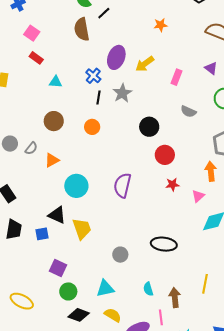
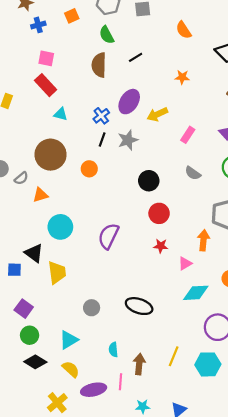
black line: (104, 13) -> (136, 57), moved
pink square: (32, 33) -> (46, 58), turned -35
red rectangle: (36, 58) -> (46, 85), size x1.5
brown circle: (54, 121) -> (51, 155), size x1.5
cyan triangle: (105, 288) -> (69, 340), turned -30

